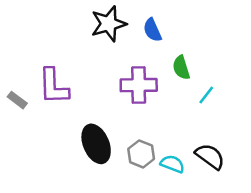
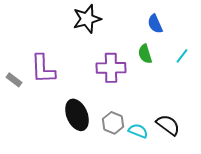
blue semicircle: (152, 30) -> (155, 24), moved
cyan line: (206, 95) -> (182, 56), moved

